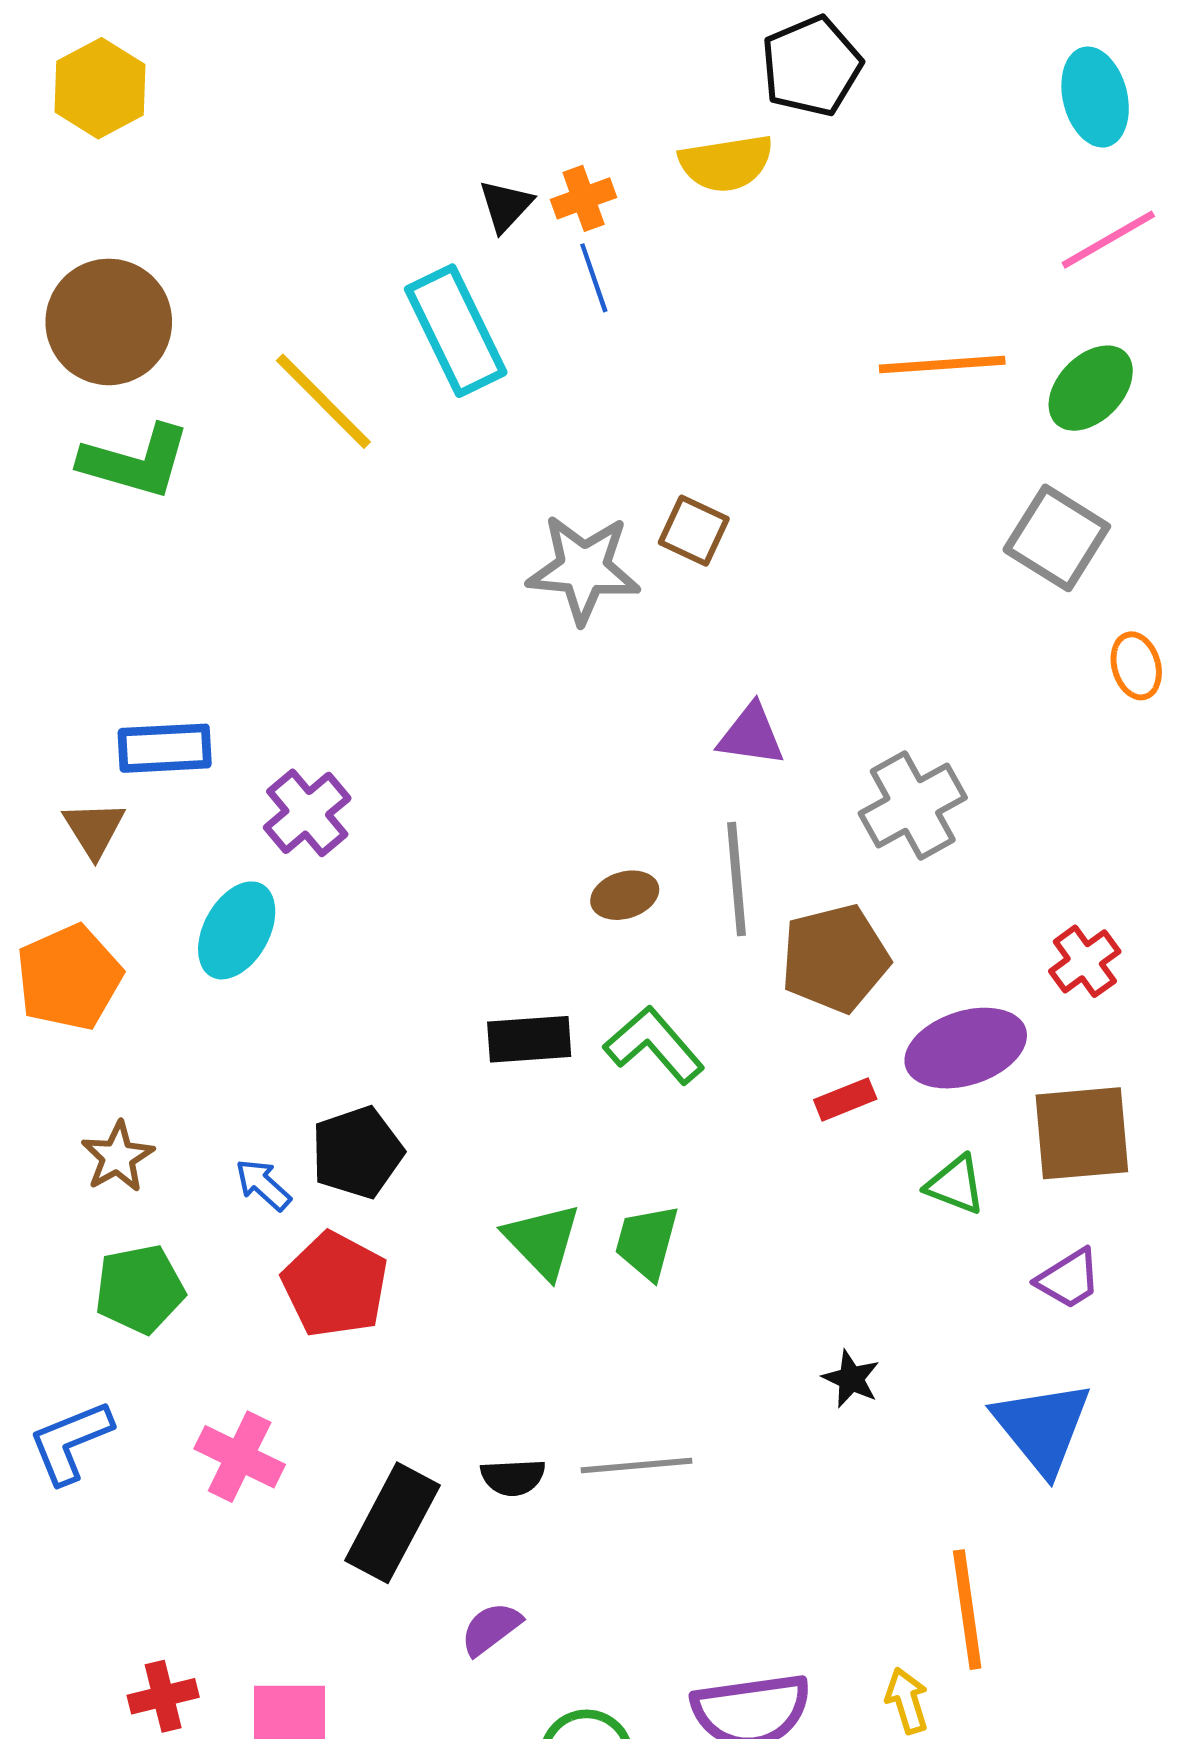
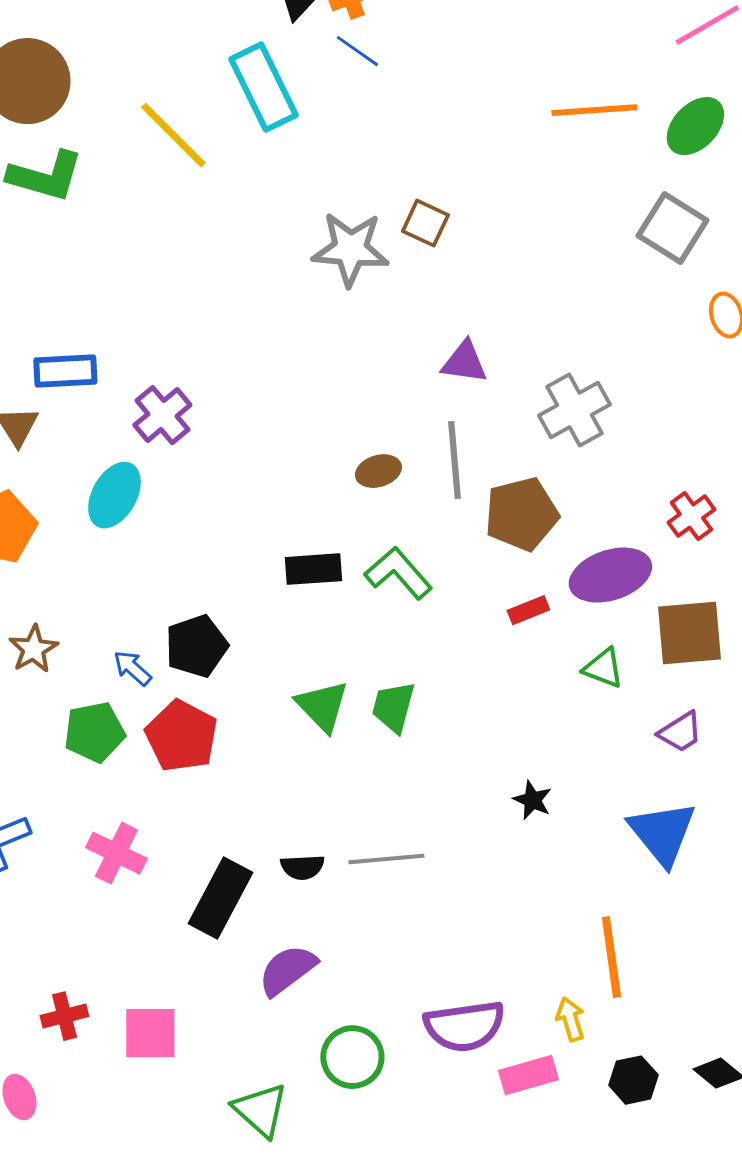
blue line: (594, 278) -> (357, 51), turned -36
green pentagon: (140, 1289) -> (94, 732), moved
purple semicircle: (491, 1629) -> (287, 970), size x1.4

